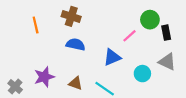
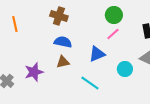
green circle: (150, 20) -> (114, 15), moved
orange line: (36, 25) -> (15, 24), moved
brown triangle: (76, 83) -> (63, 62), moved, turned -32

